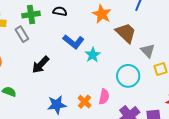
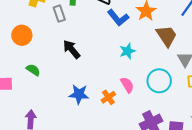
blue L-shape: (74, 42) -> (118, 18), moved
black arrow: (41, 65) -> (72, 49), turned 84
pink semicircle: (104, 97) -> (127, 85), moved, turned -56

